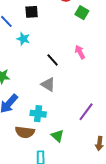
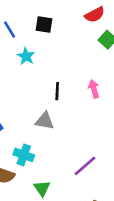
black line: (53, 60) -> (57, 91), turned 32
gray triangle: (48, 85) -> (45, 121), turned -35

